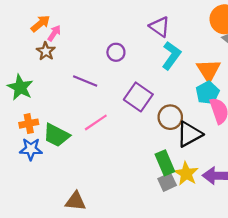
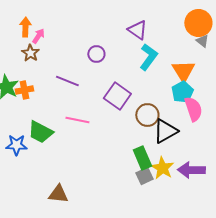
orange arrow: (40, 24) -> (25, 27), turned -48
pink line: (96, 122) -> (77, 120), turned 45
orange cross: (29, 124) -> (24, 90), moved

